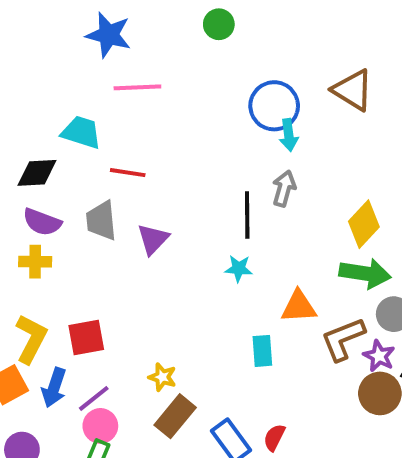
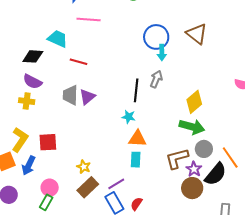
gray trapezoid: (101, 221) -> (70, 95), moved
orange triangle: (299, 307) -> (138, 139), moved
purple line: (94, 398) -> (116, 184), moved

